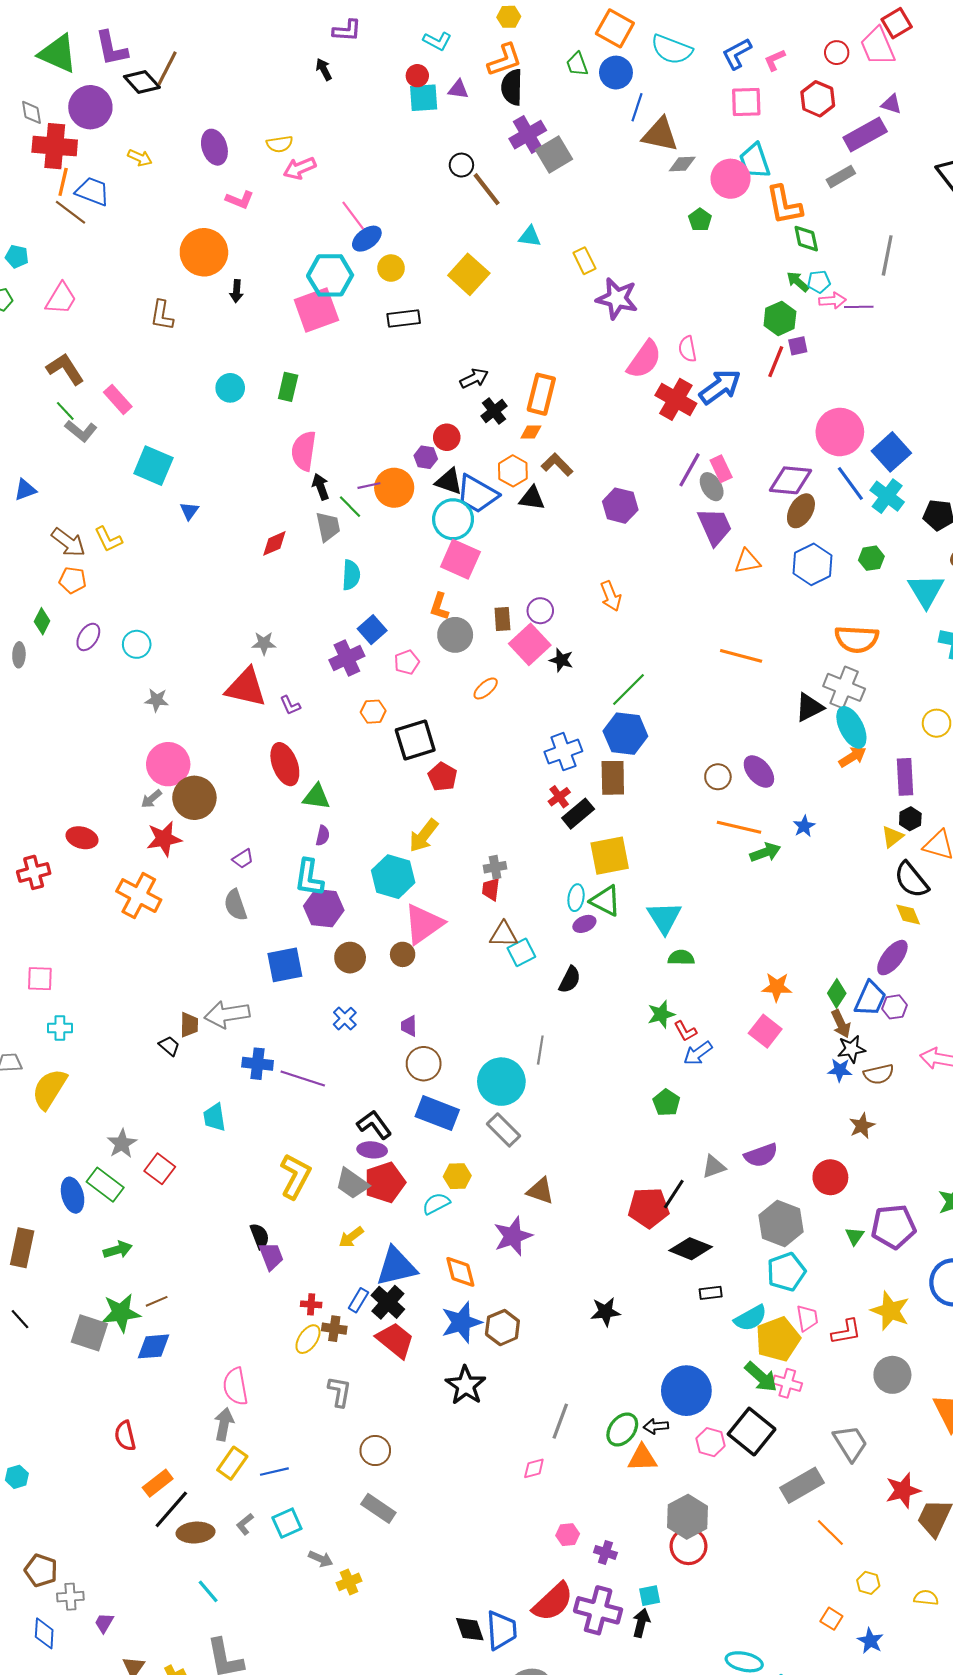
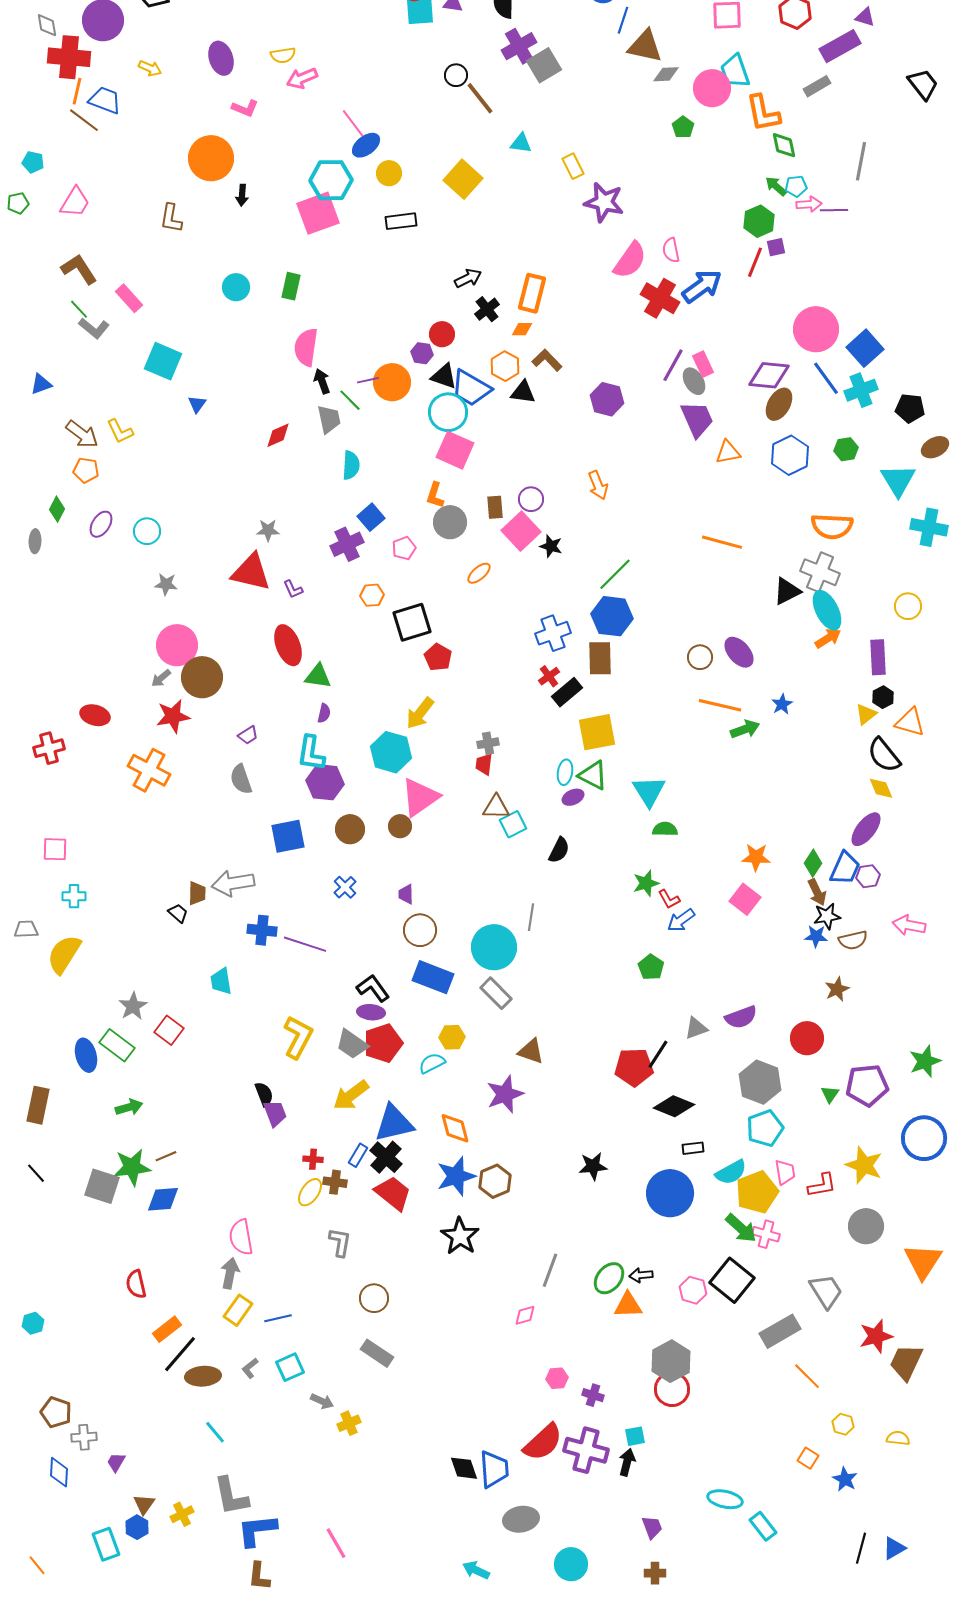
cyan cross: (887, 496) -> (861, 390), turned 32
yellow arrow: (351, 1237) -> (351, 1095), size x1.5
blue circle: (686, 1391) -> (670, 1193), moved

